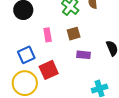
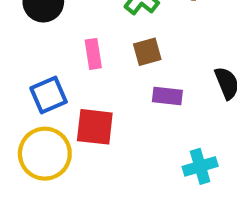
red square: (49, 70) -> (95, 127), turned 30

